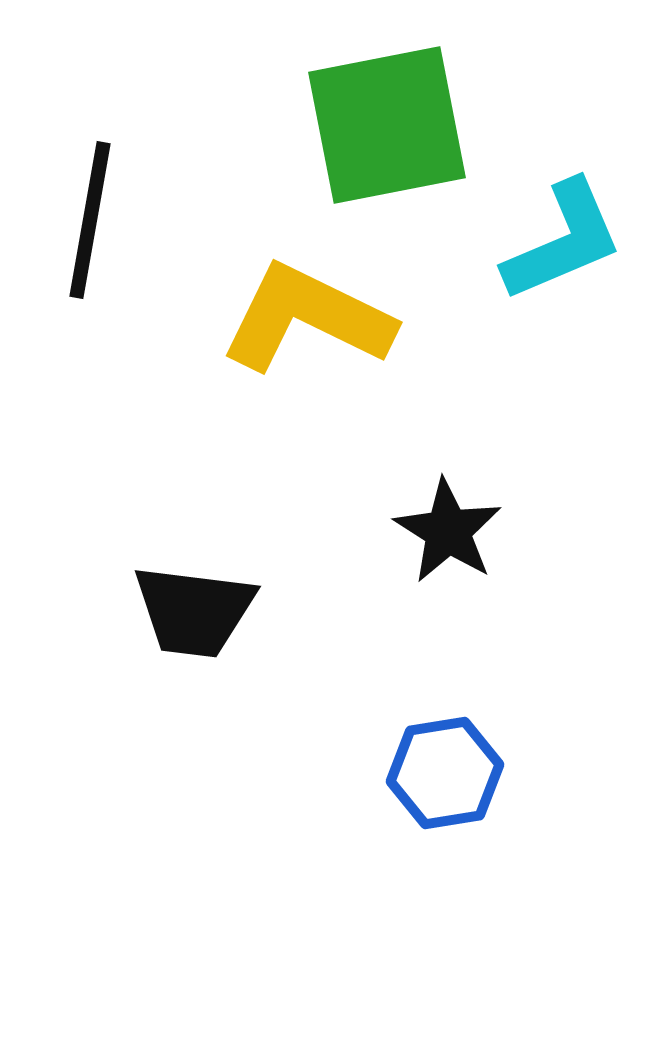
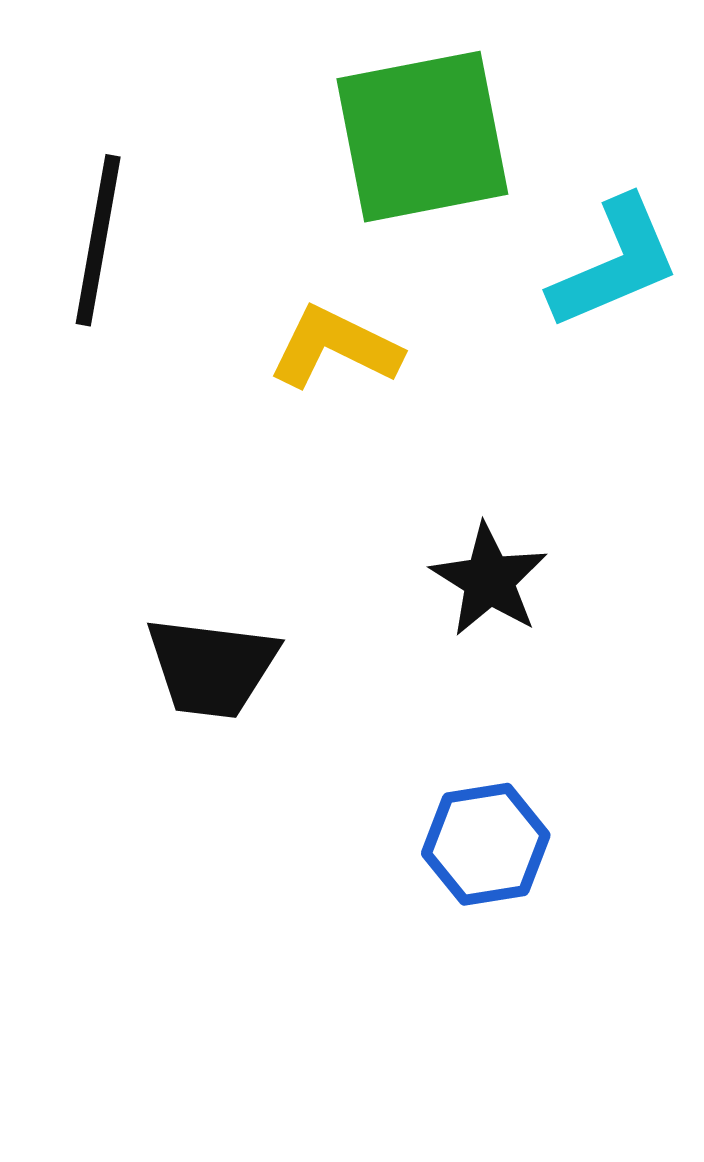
yellow L-shape: (307, 318) -> (335, 347), size x0.7

